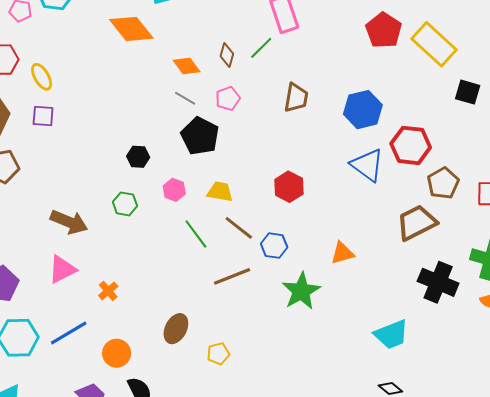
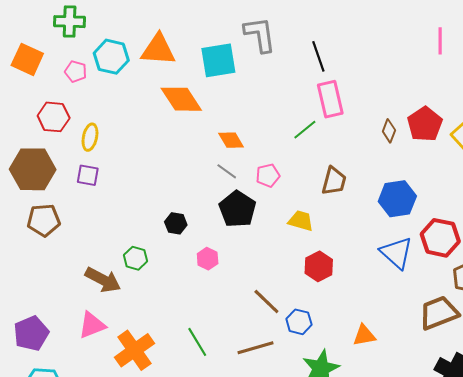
brown diamond: (227, 55) -> (389, 131), moved
yellow ellipse: (42, 77) -> (90, 137), turned 36
yellow trapezoid: (220, 192) -> (301, 221), moved
green hexagon: (125, 204) -> (136, 258), moved
green line: (196, 234) -> (197, 342), moved
orange cross: (108, 291) -> (134, 350), size x2.0

